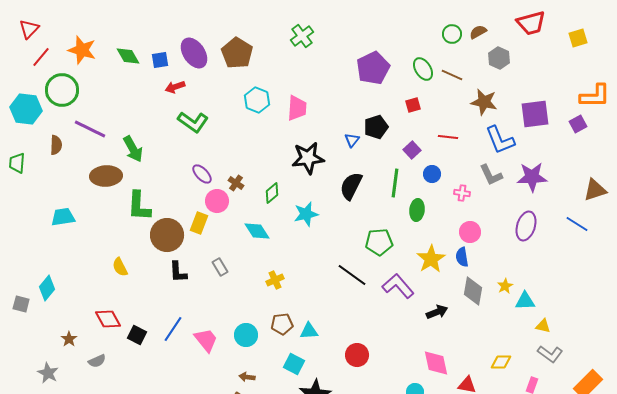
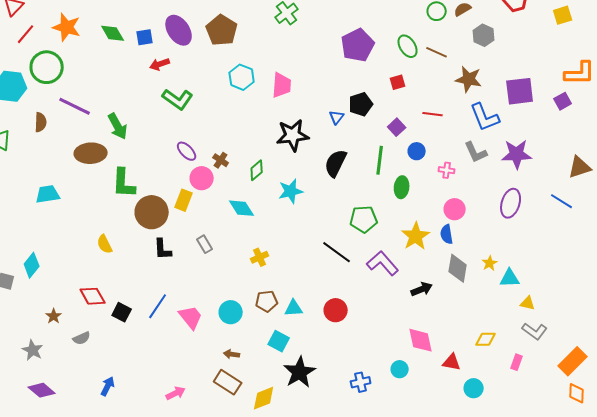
red circle: (357, 355) -> (336, 310), moved

